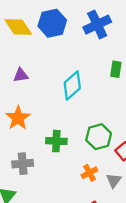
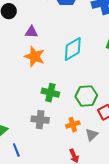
orange star: (18, 118) -> (35, 57), moved, turned -30
gray cross: (23, 164) -> (40, 120), moved

